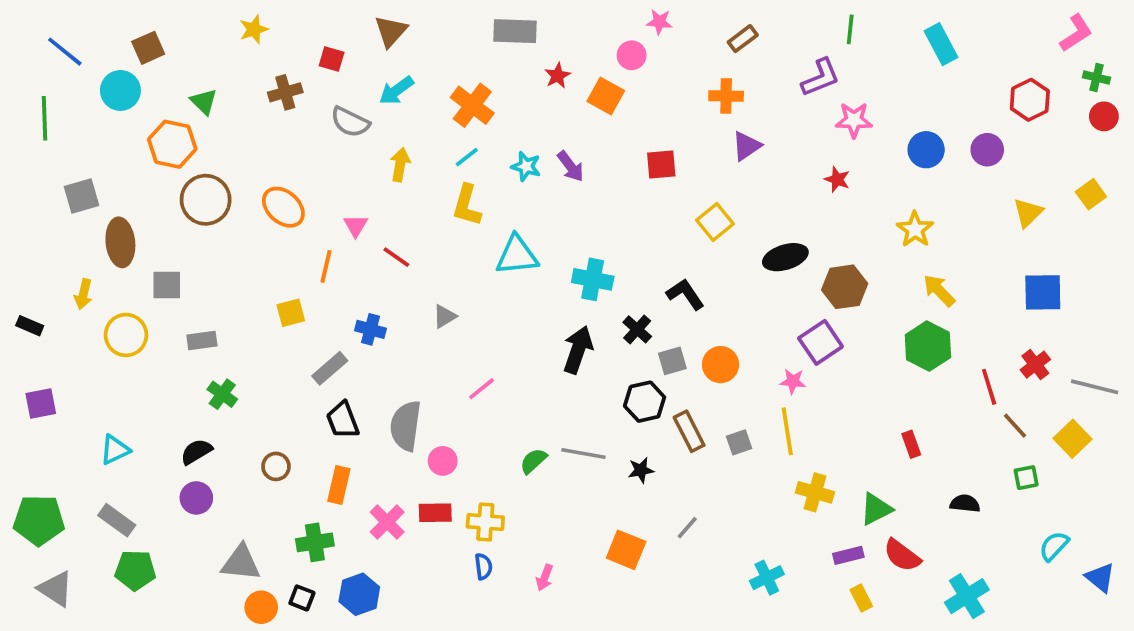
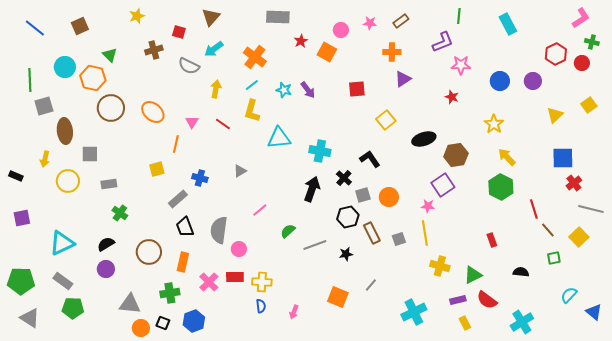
pink star: (659, 22) -> (370, 23), moved
cyan circle: (120, 90) -> (65, 67), moved
red circle: (1104, 116) -> (582, 63), moved
green line: (44, 118) -> (30, 80), moved
red line: (396, 257) -> (223, 124), moved
red cross: (1035, 365) -> (574, 183), moved
cyan triangle: (115, 450) -> (62, 243), size x1.5
gray line: (583, 453) -> (315, 245), turned -30
green semicircle: (533, 461) -> (288, 231), moved
brown circle: (276, 466) -> (149, 252), size x1.6
cyan cross: (767, 578) -> (414, 312), size x1.4

